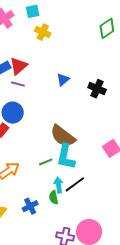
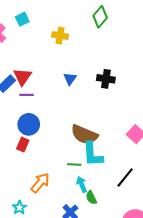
yellow cross: (43, 32) -> (60, 36), moved
green line: (46, 162) -> (74, 165), turned 40
black line: (75, 184) -> (125, 177), moved
cyan arrow: (59, 185) -> (82, 184), moved

